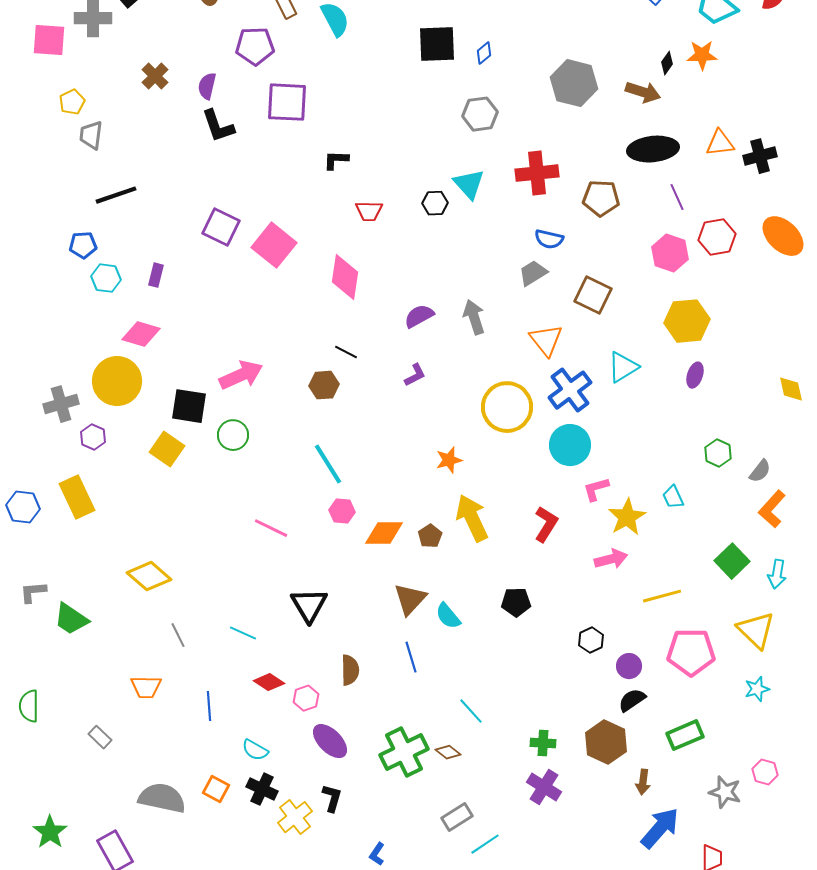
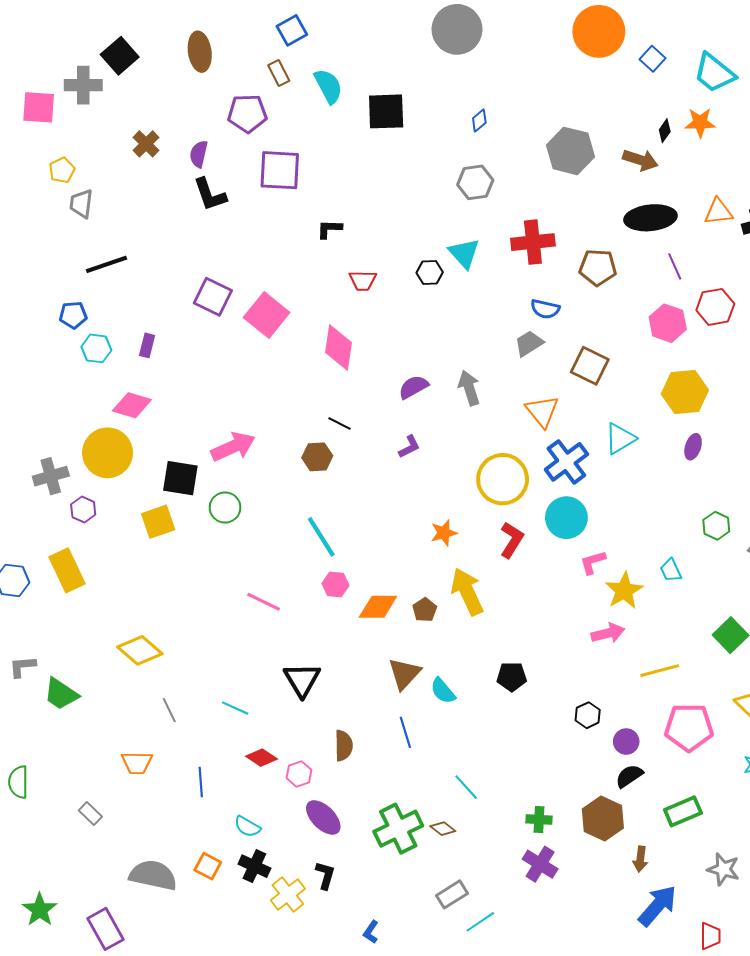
black square: (437, 44) -> (386, 111), moved
yellow square: (167, 449) -> (158, 522), turned 36
red L-shape: (546, 524) -> (512, 540), moved

